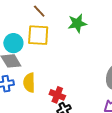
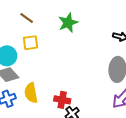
yellow square: (38, 35) -> (30, 43), size x0.7

